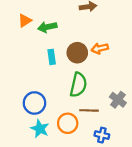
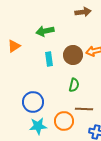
orange triangle: (25, 21) -> (14, 46), moved
green semicircle: (78, 85) -> (74, 85), size x0.6
cyan star: (40, 129) -> (38, 126), turned -30

